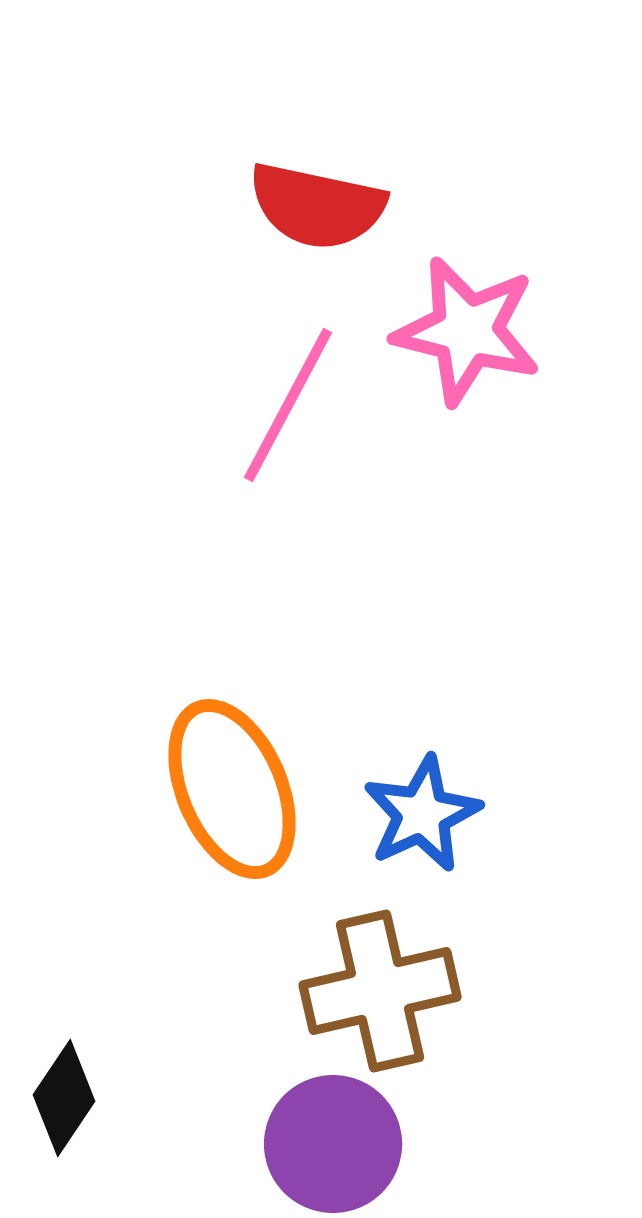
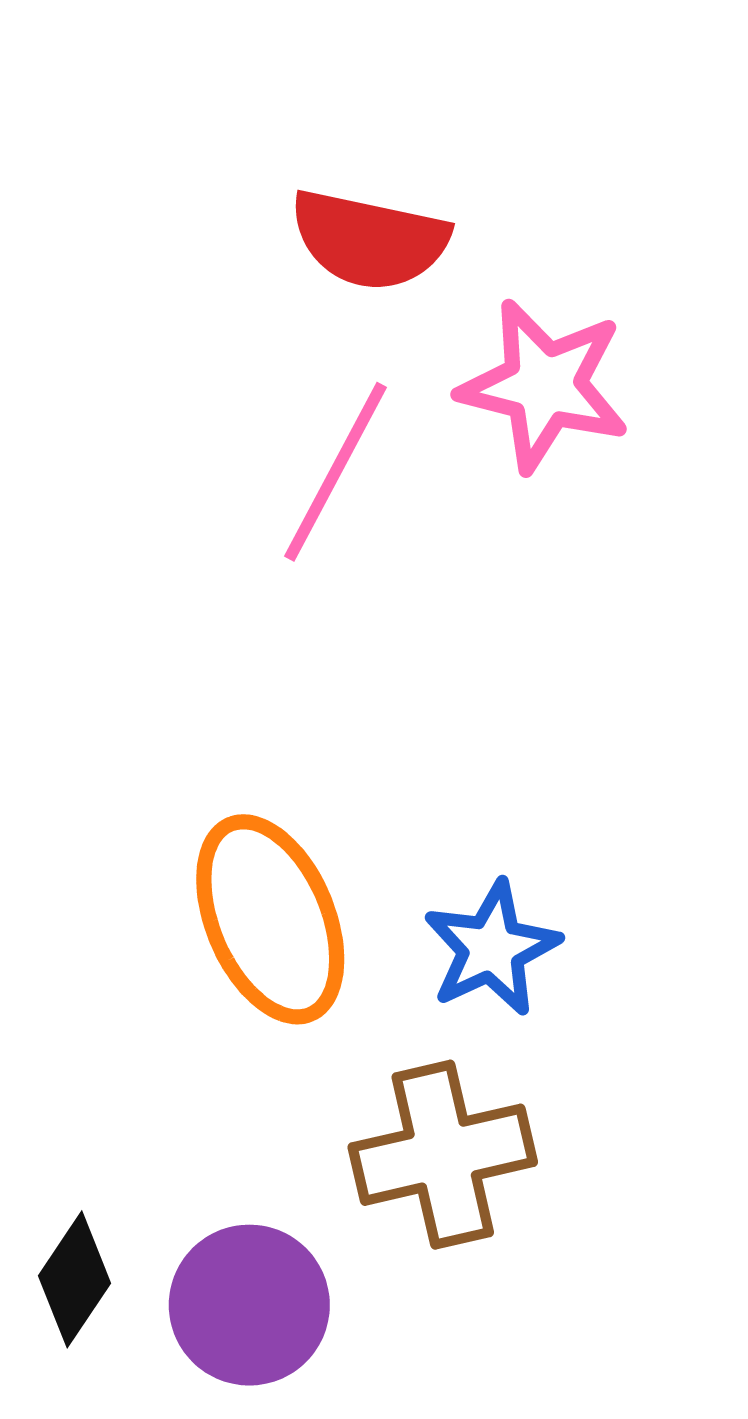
purple circle: (333, 1144) -> (249, 1305), moved

